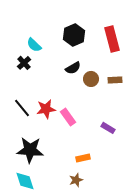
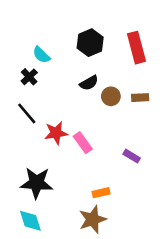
black line: (22, 108) -> (27, 113), moved
brown star: (76, 180) -> (93, 219), size x1.6

